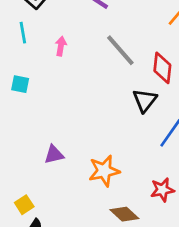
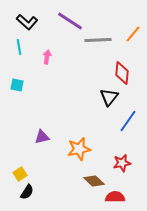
gray line: (120, 50) -> (98, 40), moved, turned -52

